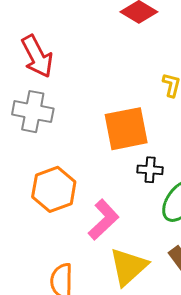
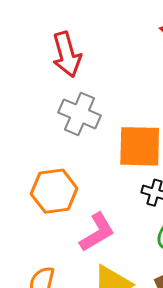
gray cross: (33, 112) -> (80, 114), moved

